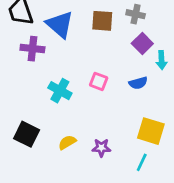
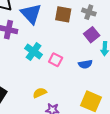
cyan cross: (60, 91) -> (34, 52), moved
yellow semicircle: (67, 142) -> (40, 93), moved

